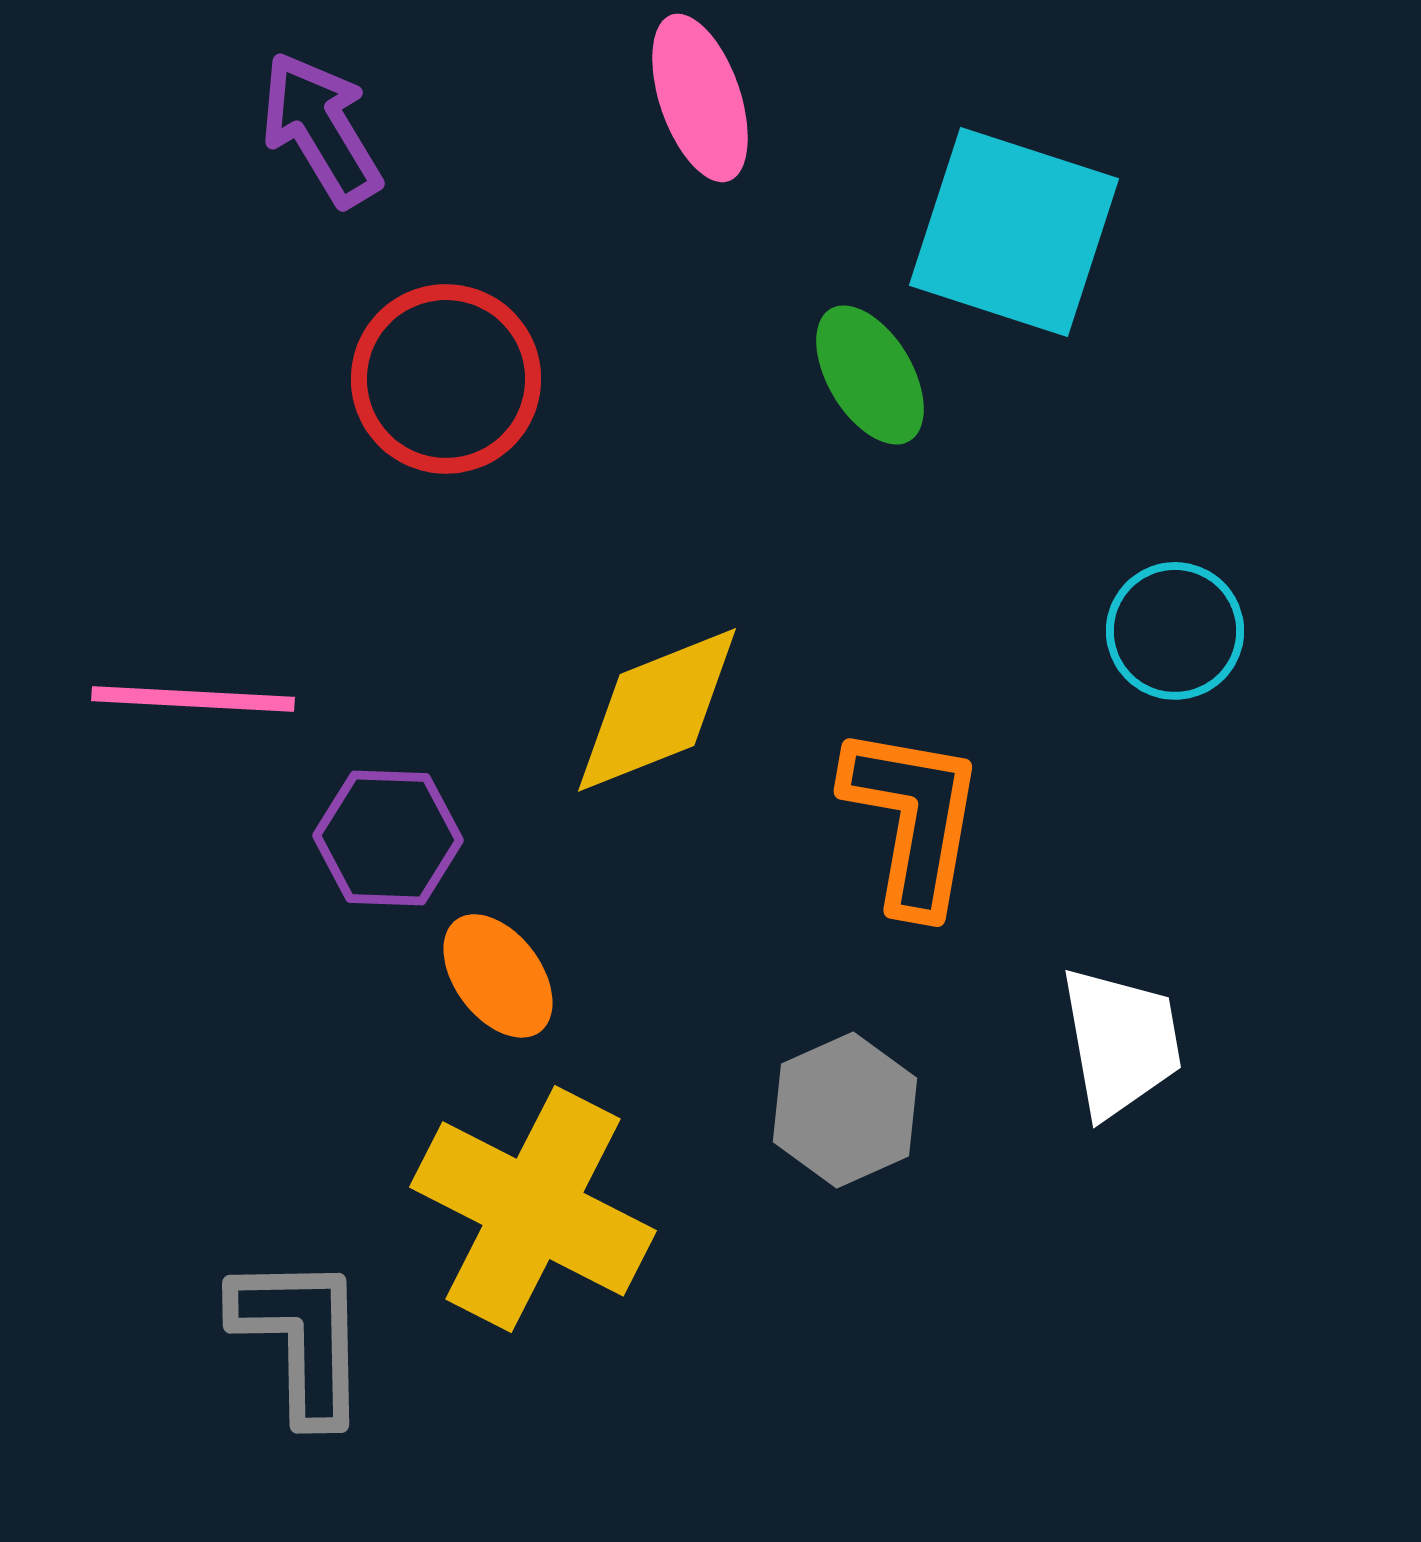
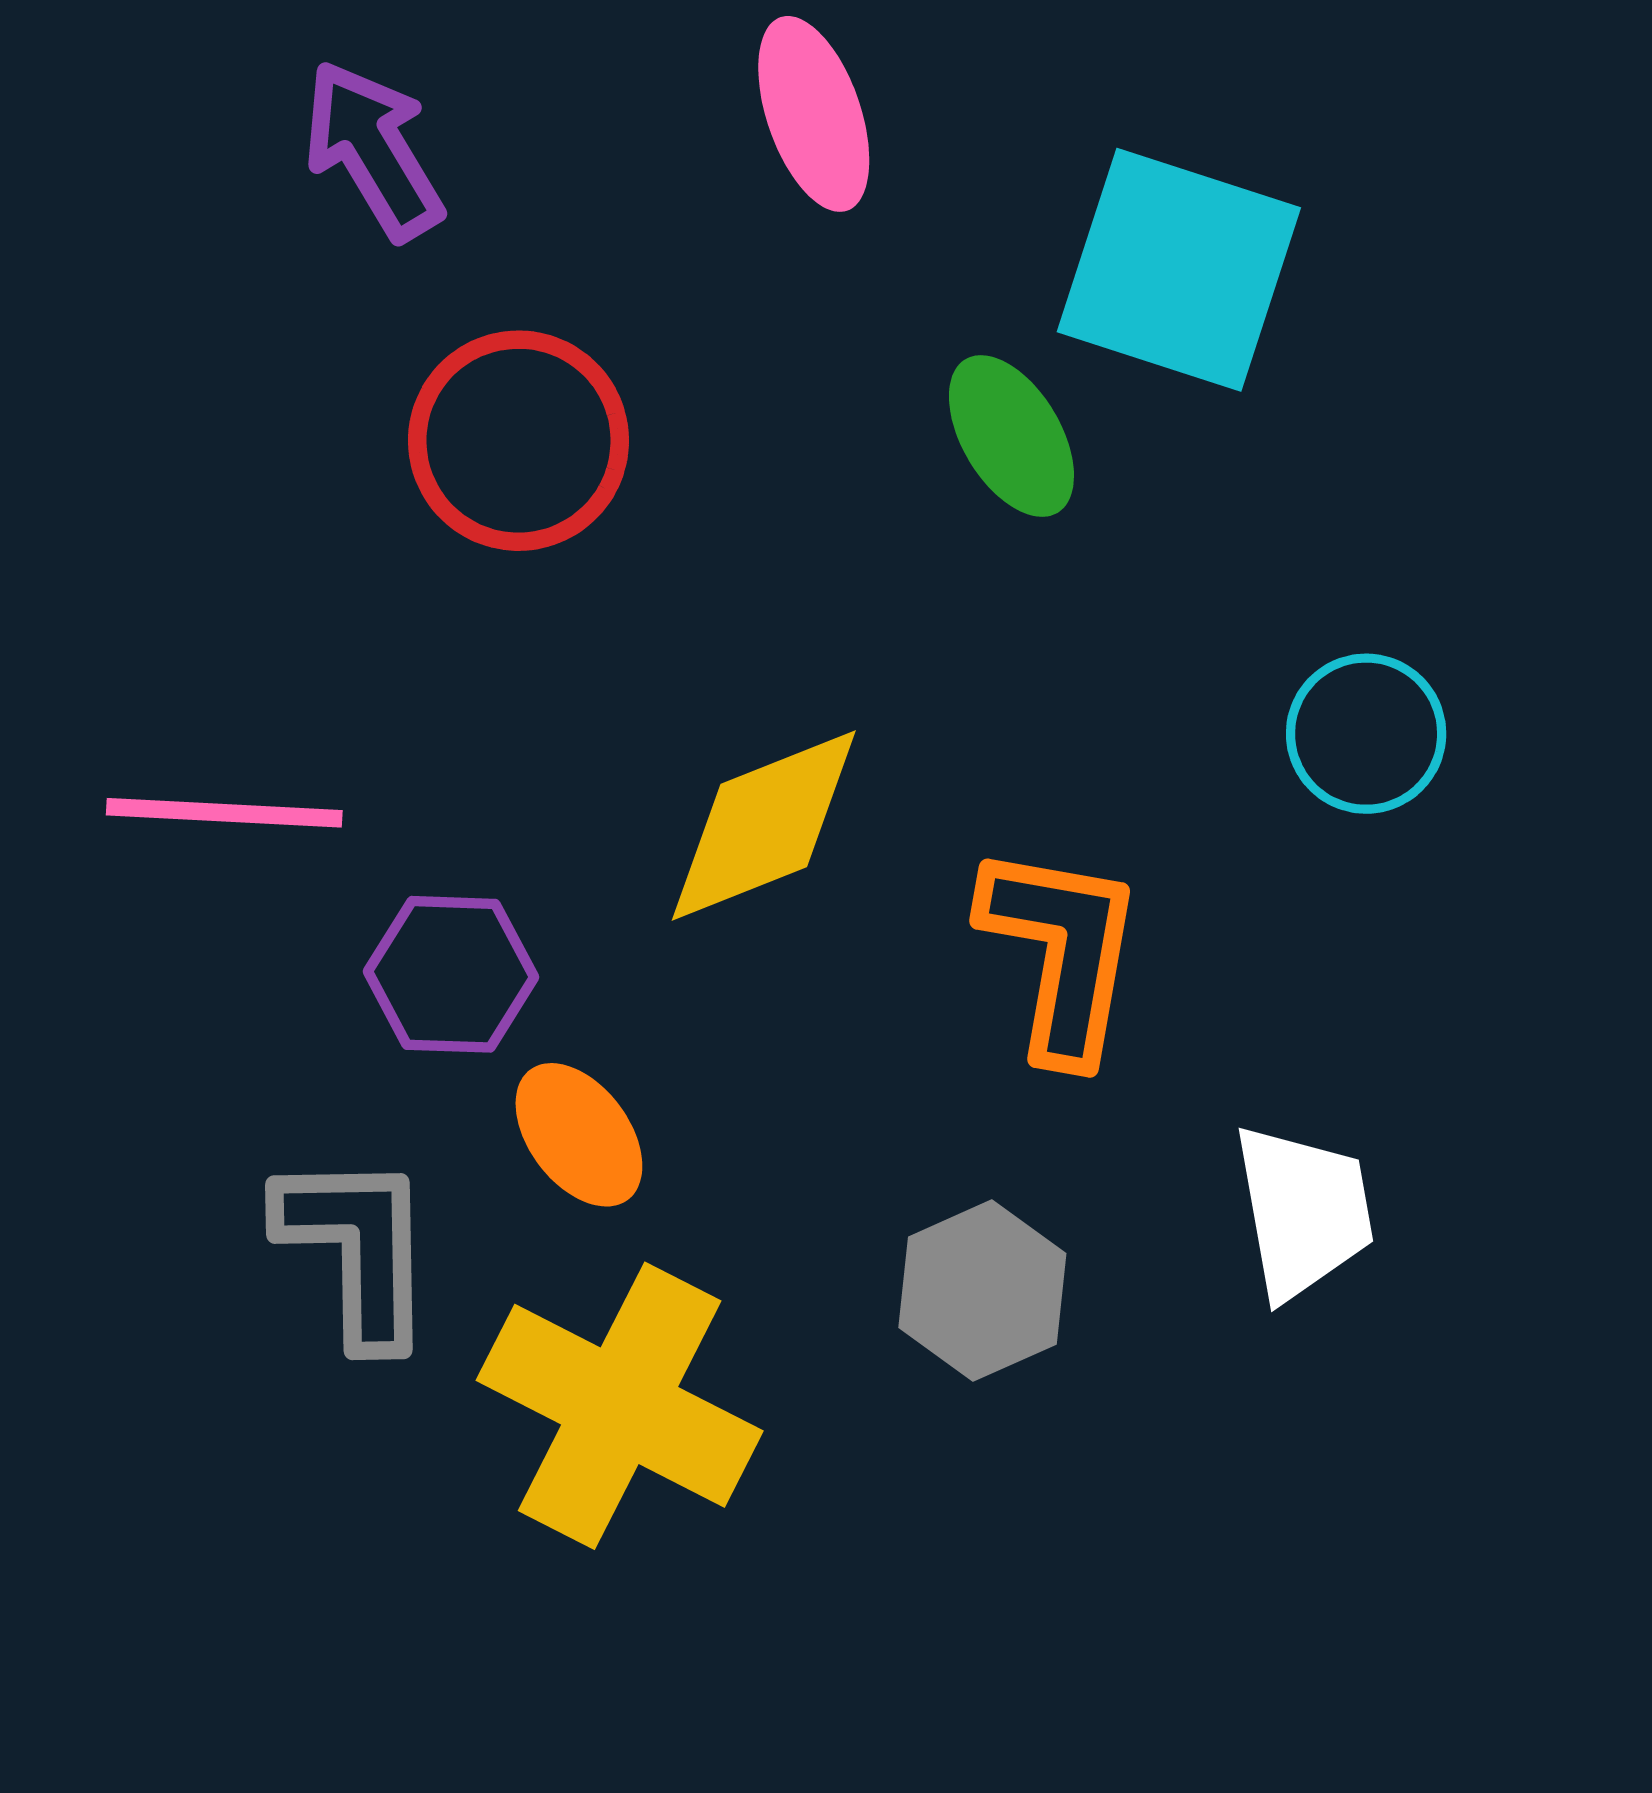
gray L-shape: (301, 1338) -> (357, 1249), moved

